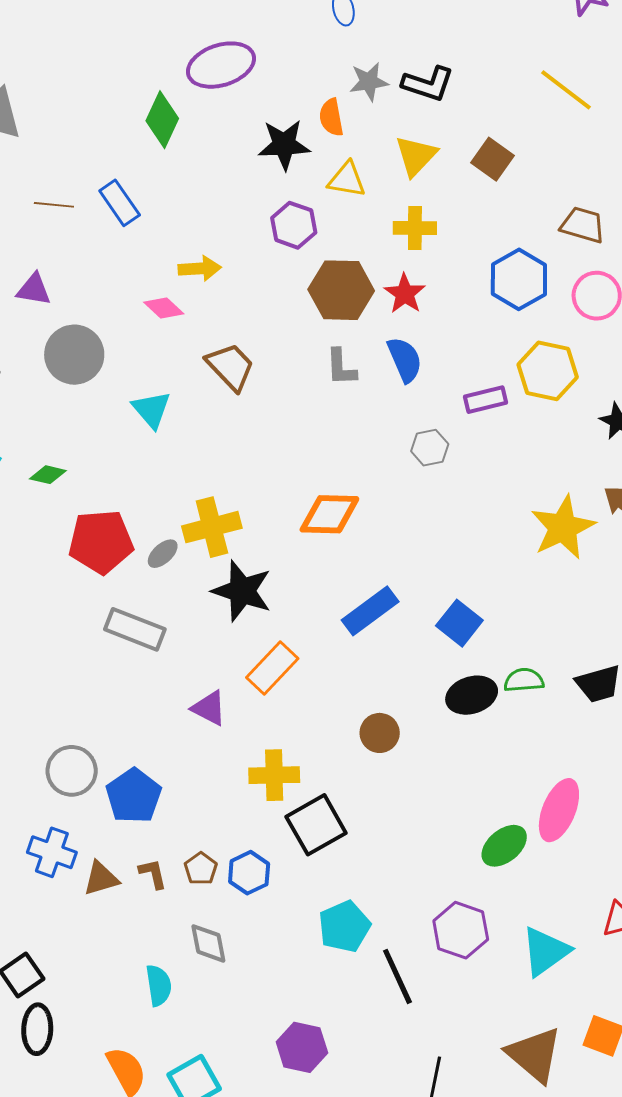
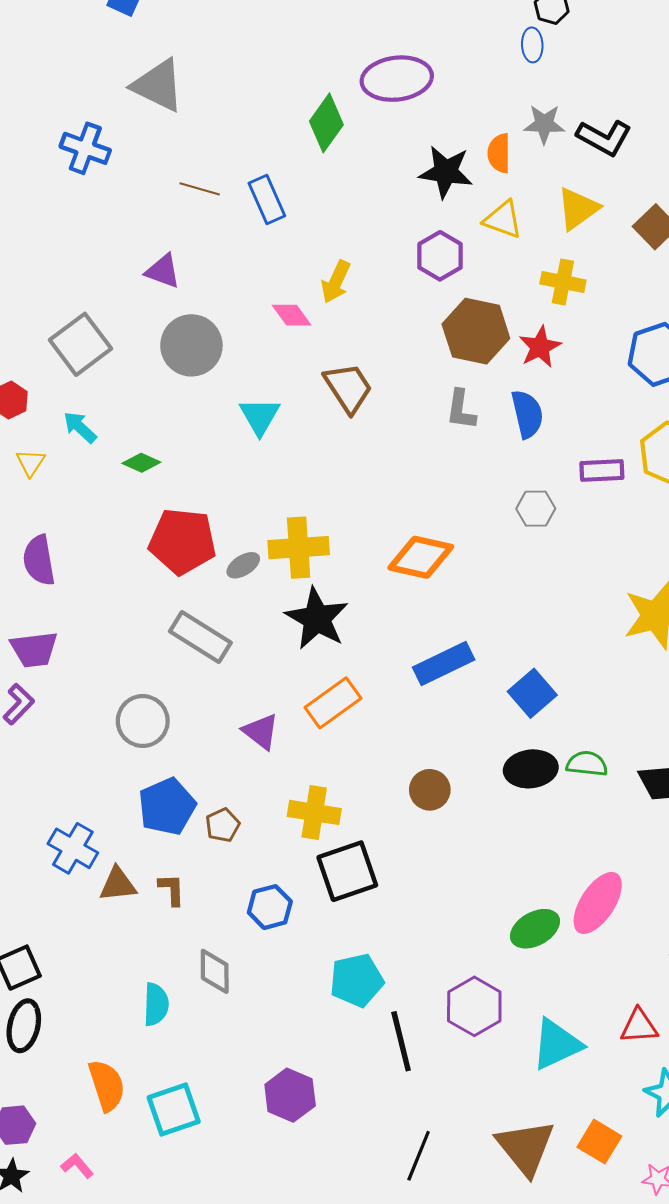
yellow arrow: (200, 268) -> (336, 282), turned 108
gray circle: (72, 771) -> (143, 721), moved
brown pentagon: (201, 869) -> (223, 825), moved

